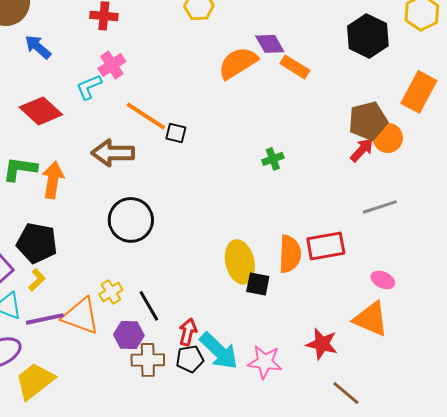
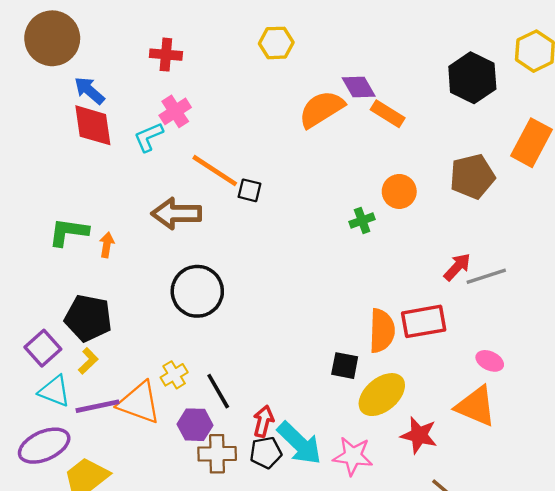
red diamond: (41, 111) -> (93, 125), moved, turned 39
orange circle: (388, 138) -> (399, 191), moved
red arrow: (362, 150) -> (457, 267), moved
orange arrow: (53, 180) -> (107, 245), size x0.6
yellow ellipse: (240, 262) -> (382, 395), moved, turned 63

